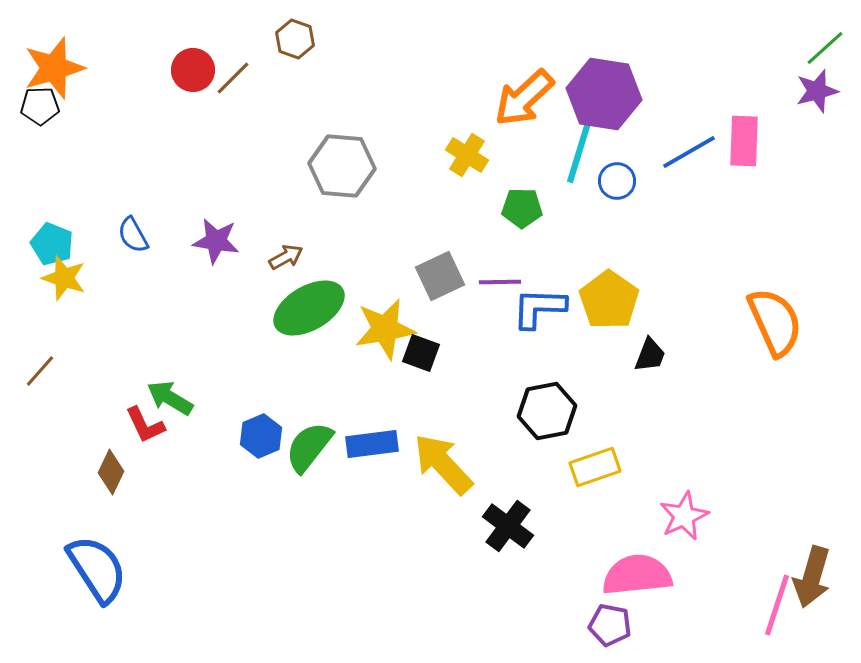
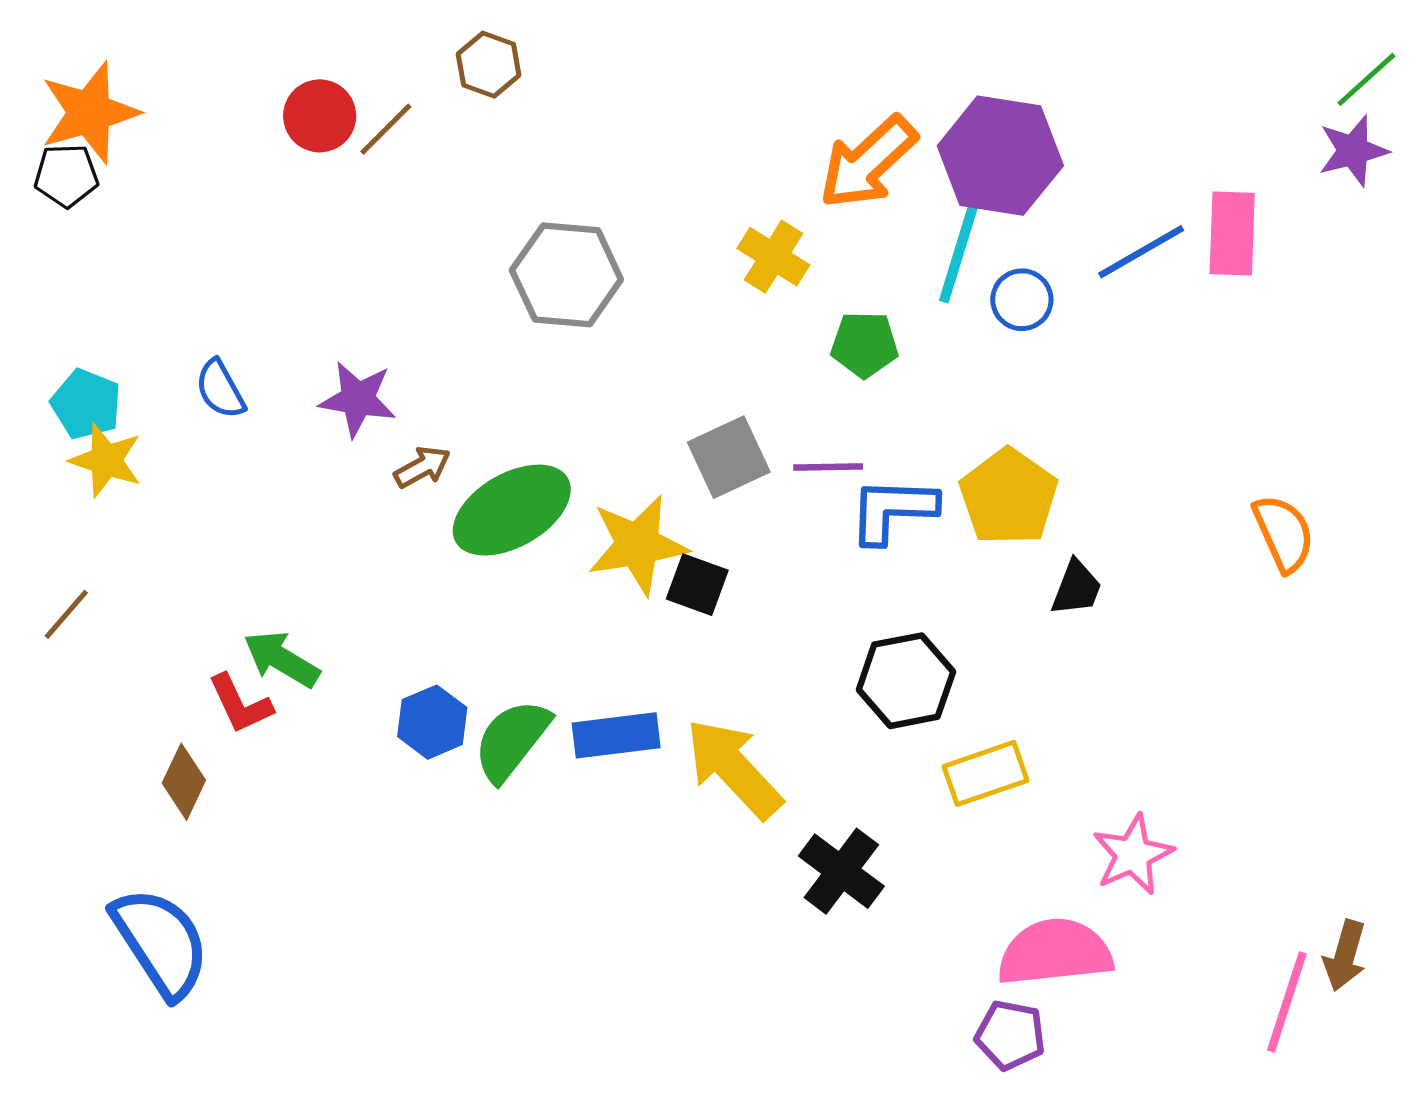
brown arrow: (286, 257) -> (422, 467), moved
orange semicircle: (775, 322) -> (1284, 533), size x0.7
brown arrow: (812, 577) -> (1345, 956), size x0.7

